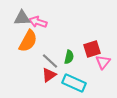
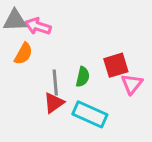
orange semicircle: (28, 41) -> (23, 54), size x0.7
gray line: (50, 61) -> (55, 83), turned 42

